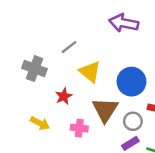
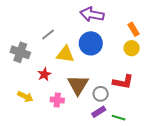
yellow triangle: (90, 72) -> (65, 54), turned -30
blue circle: (131, 82) -> (91, 43), moved

